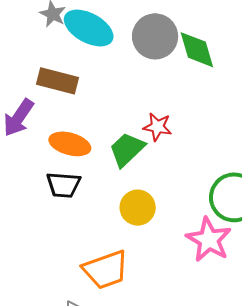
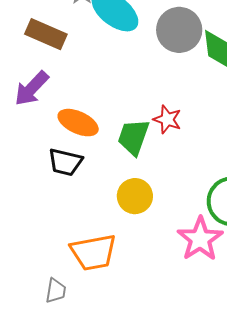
brown rectangle: (58, 81) -> (46, 34), moved
green trapezoid: (127, 149) -> (133, 137), turned -36

